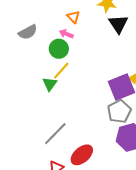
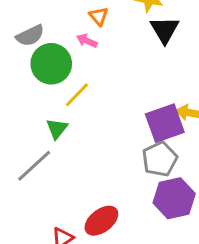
green circle: (59, 49) -> (51, 64), moved, size x1.4
green triangle: (50, 84) -> (57, 129), moved
gray line: (55, 134) -> (34, 166), moved

